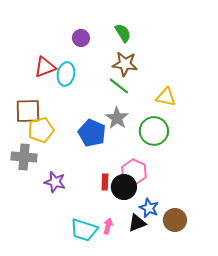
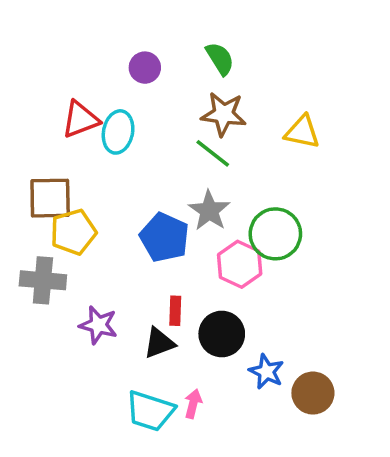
yellow triangle: (166, 97) -> (302, 132), moved
pink hexagon: (134, 172) -> (240, 264), moved
red rectangle: (105, 182) -> (175, 311), moved
black triangle: (137, 223) -> (159, 343), moved

